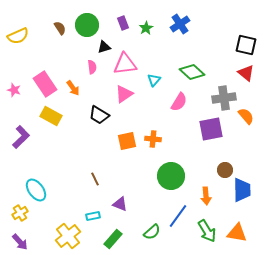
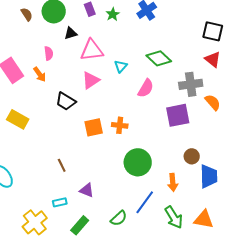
pink semicircle: (92, 67) -> (49, 53), moved
yellow rectangle: (51, 116) -> (18, 119), moved

